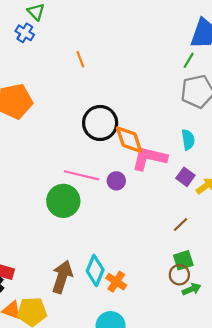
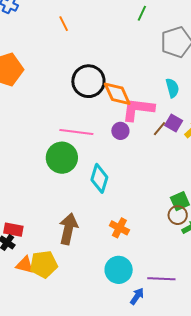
green line: (189, 60) -> (142, 13), moved
purple circle: (116, 181) -> (120, 131), moved
brown line: (180, 224) -> (159, 129), moved
cyan diamond: (95, 270) -> (99, 178), moved

